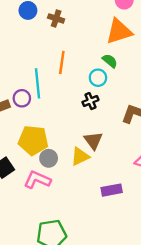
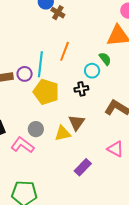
brown cross: (56, 19) -> (58, 13), moved
yellow pentagon: (33, 140) -> (46, 92), moved
purple rectangle: (112, 190) -> (83, 167), turned -48

